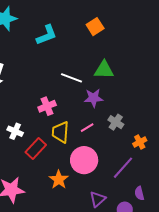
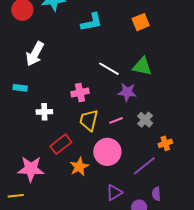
white cross: (15, 131) -> (44, 112), turned -35
red rectangle: (36, 148) -> (61, 144), moved

